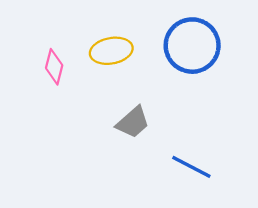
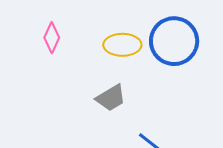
yellow ellipse: (111, 51) -> (122, 45), moved

